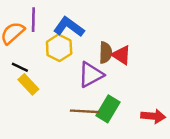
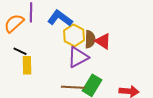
yellow hexagon: (59, 48) -> (74, 35), moved
yellow rectangle: (28, 84) -> (27, 65), turned 42

